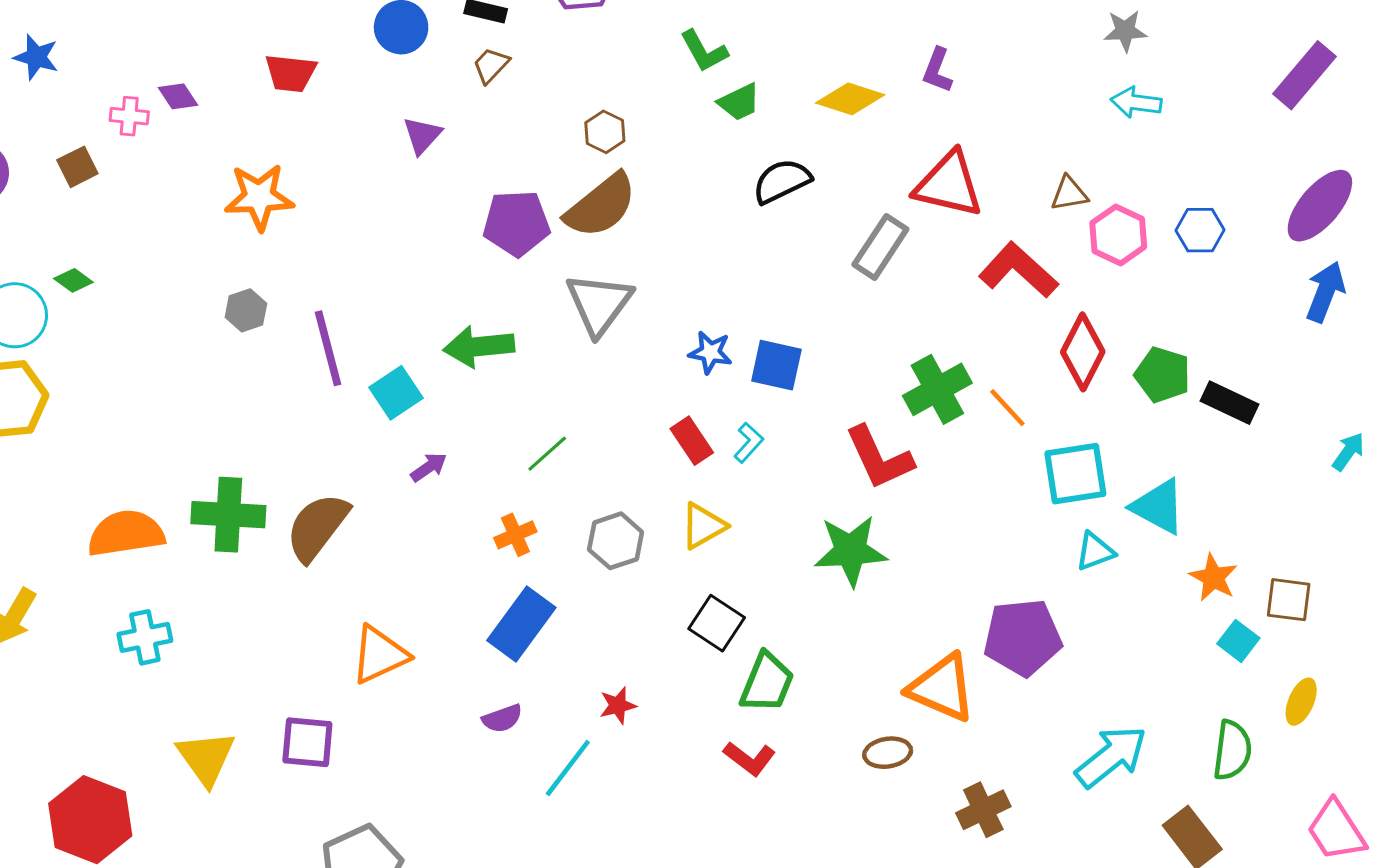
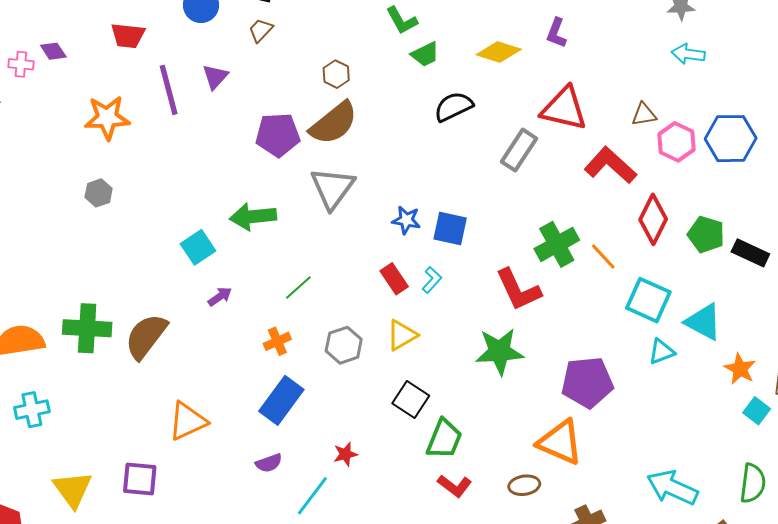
blue hexagon: (1200, 230) -> (731, 139), size x1.6
purple line: (328, 348) -> (169, 90), moved
cyan square: (1075, 474) -> (648, 300), turned 33
purple pentagon: (1023, 637) -> (587, 382), moved
cyan arrow: (1111, 757) -> (672, 488), turned -117
red L-shape: (750, 758) -> (455, 486), moved

